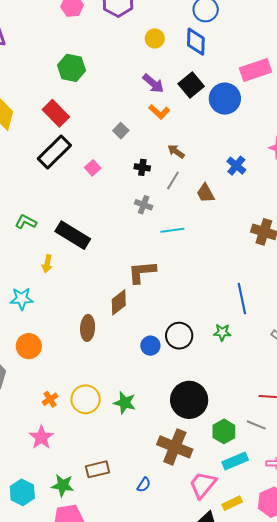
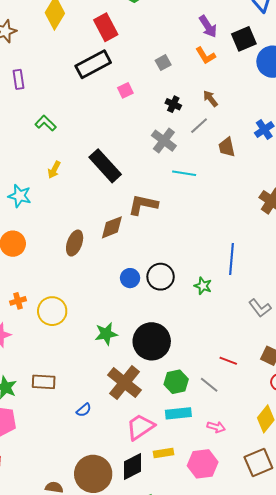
gray cross: (144, 205) -> (164, 141), size x1.4
black rectangle: (73, 235) -> (105, 166), moved
green star: (125, 403) -> (106, 334), moved, turned 30

